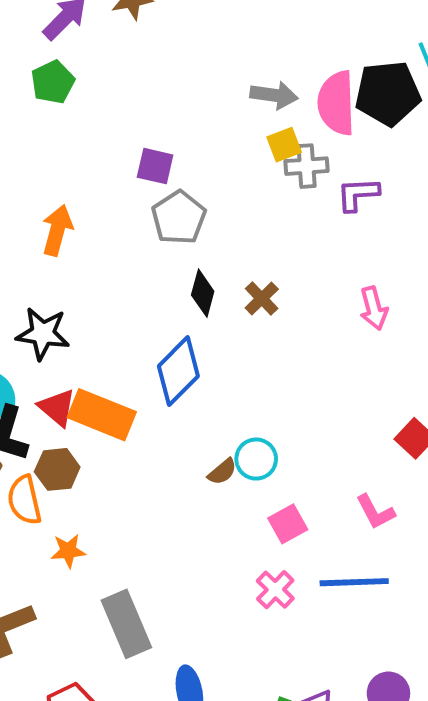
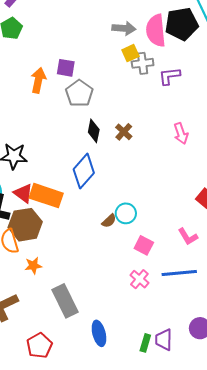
orange arrow: (57, 230) -> (38, 80), moved
brown hexagon: (57, 469) -> (25, 225), size x1.5
pink square: (288, 524) -> (144, 245), turned -30

